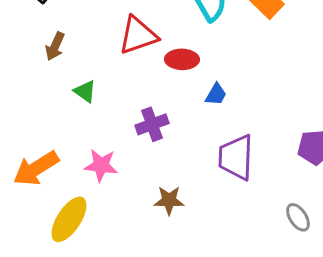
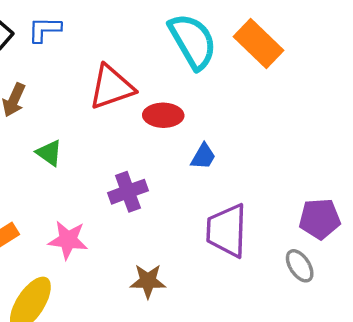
gray ellipse: (298, 217) -> (300, 266), moved

